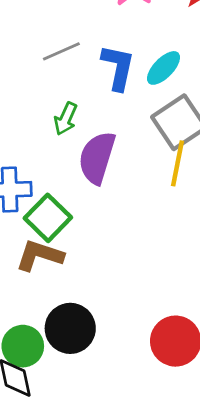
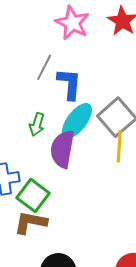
gray line: (61, 51) -> (44, 67), moved, turned -32
cyan ellipse: (164, 68) -> (77, 121), moved, size x1.4

